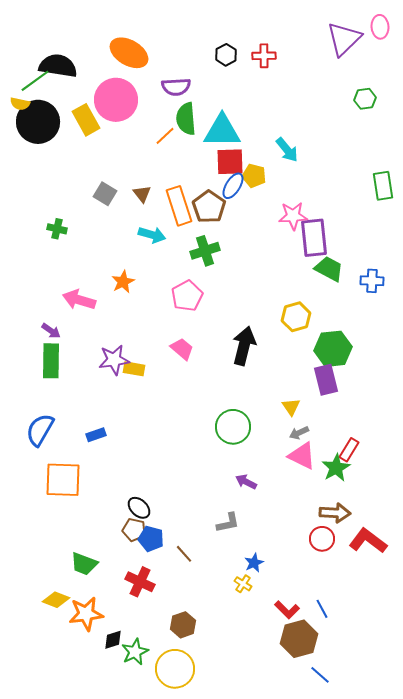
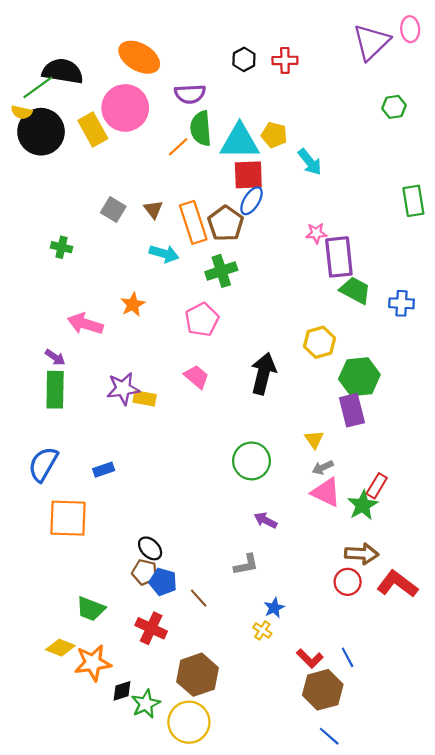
yellow pentagon: (254, 176) -> (274, 135), moved
pink star: (293, 216) -> (316, 233), size x0.7
brown hexagon: (183, 625) -> (198, 675), size x1.5
blue line: (320, 675) -> (329, 736), moved

